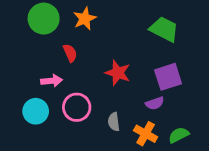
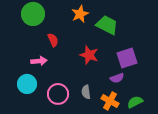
orange star: (85, 19) -> (80, 14), moved
green trapezoid: (164, 29) -> (107, 25), moved
pink circle: (77, 107) -> (58, 94), moved

